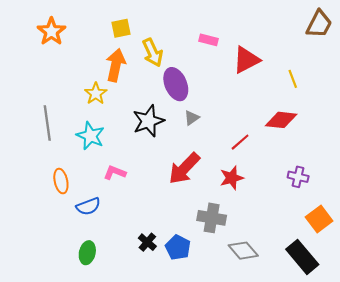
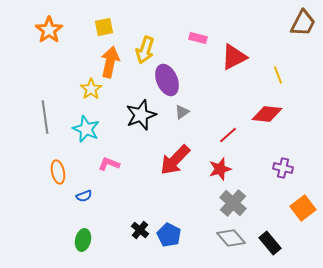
yellow square: (121, 28) -> (104, 27), moved
yellow arrow: (153, 52) -> (145, 50), turned 44
blue semicircle: (88, 206) -> (84, 196), size x0.7
gray cross: (212, 218) -> (233, 203), moved, turned 32
black rectangle: (302, 257) -> (270, 243), moved, size x0.7

